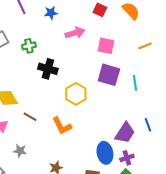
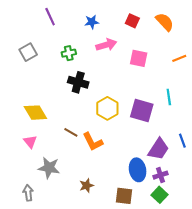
blue star: (51, 13) -> (92, 22), moved
green cross: (29, 46) -> (69, 53), moved
purple square: (109, 75) -> (142, 110), moved
brown line: (30, 117) -> (71, 132), moved
gray star: (20, 151) -> (49, 168), size x1.5

